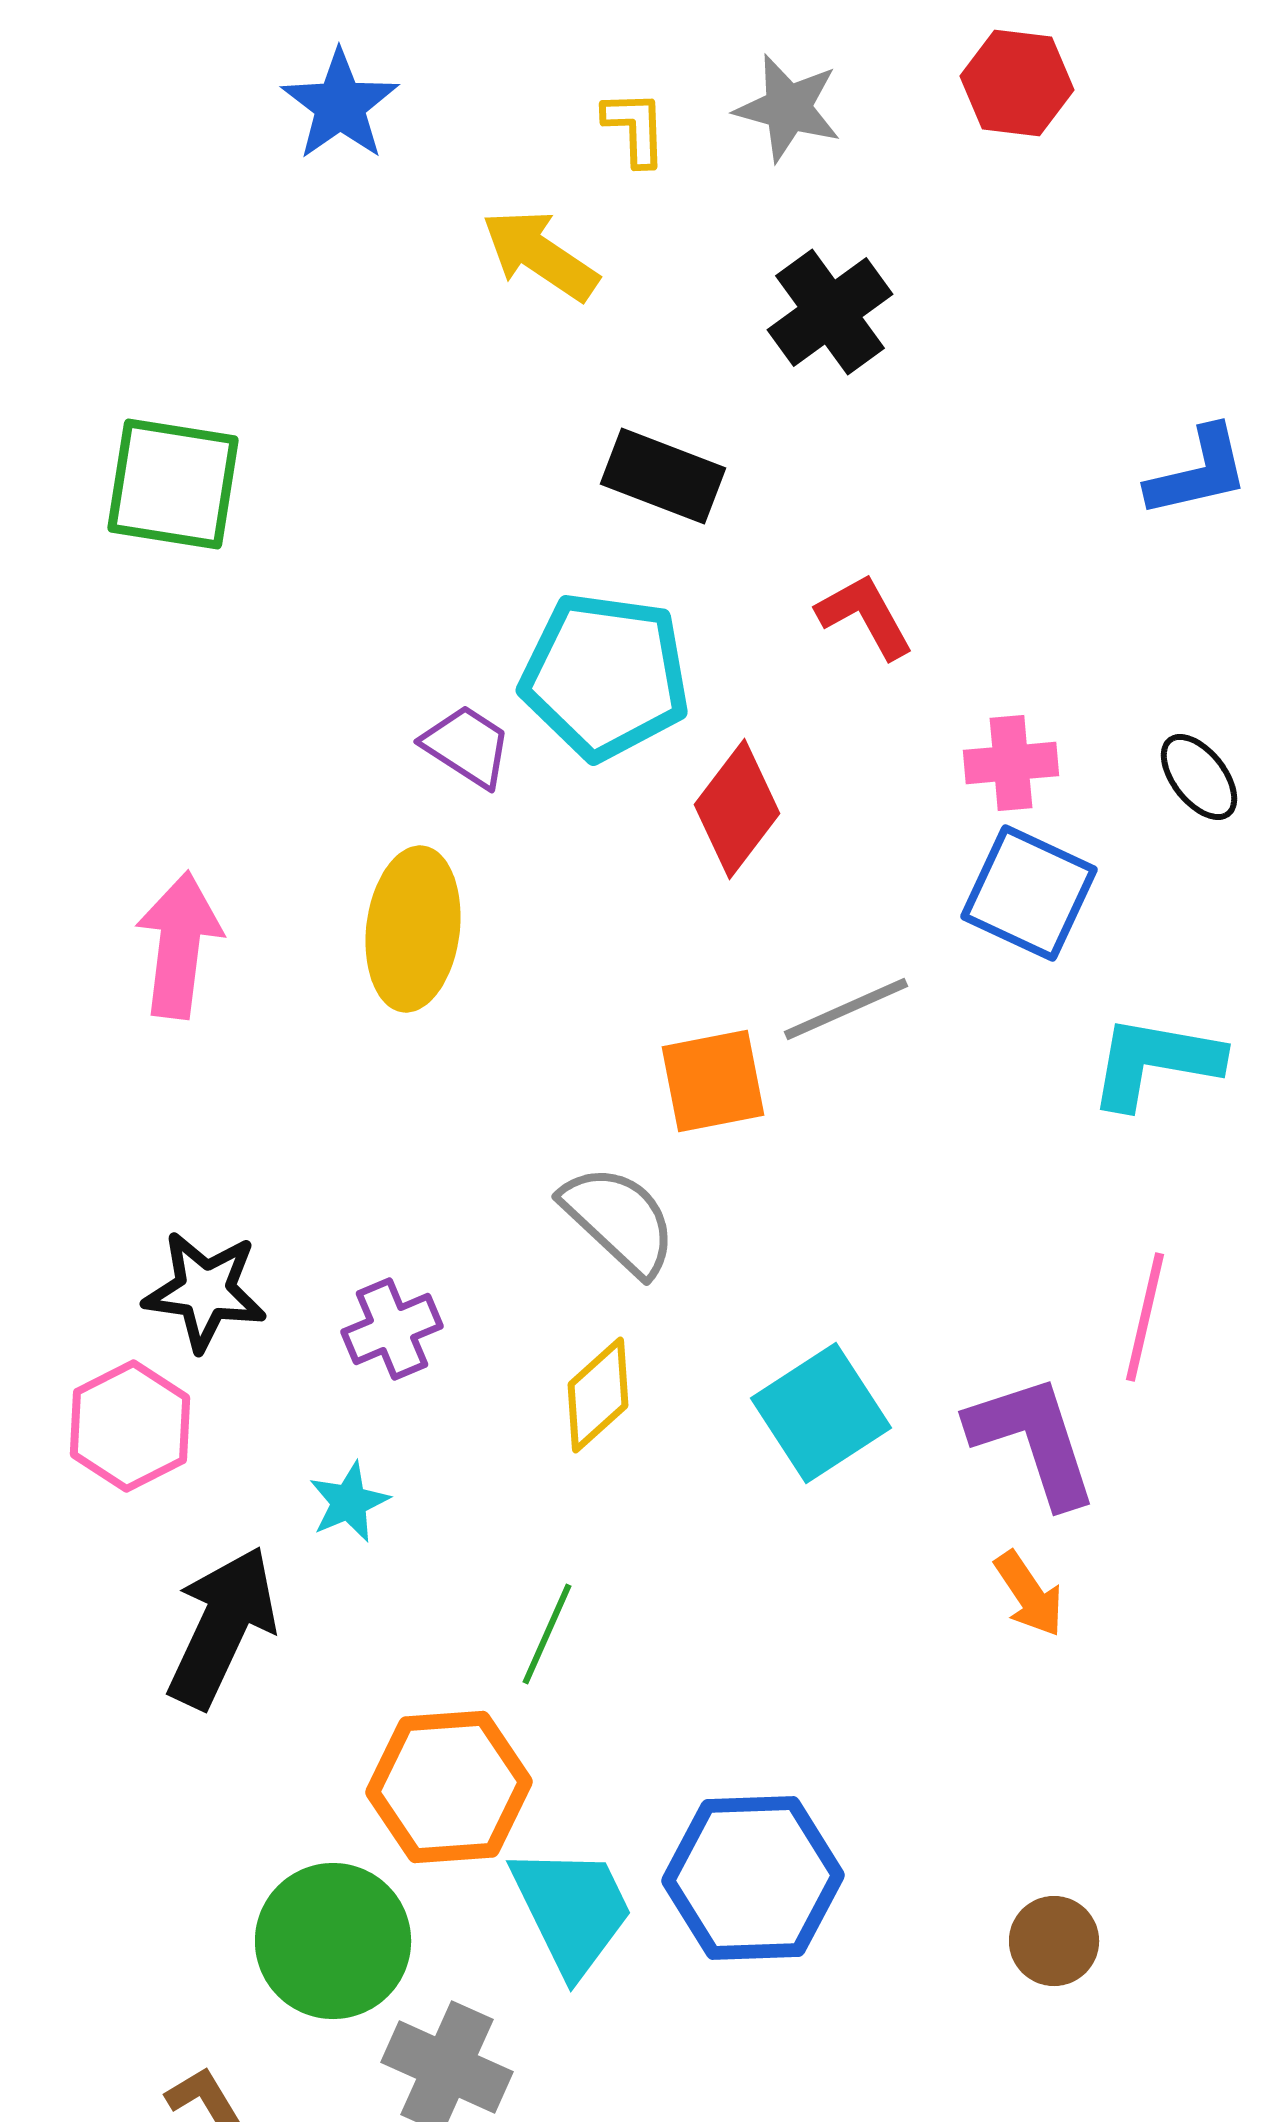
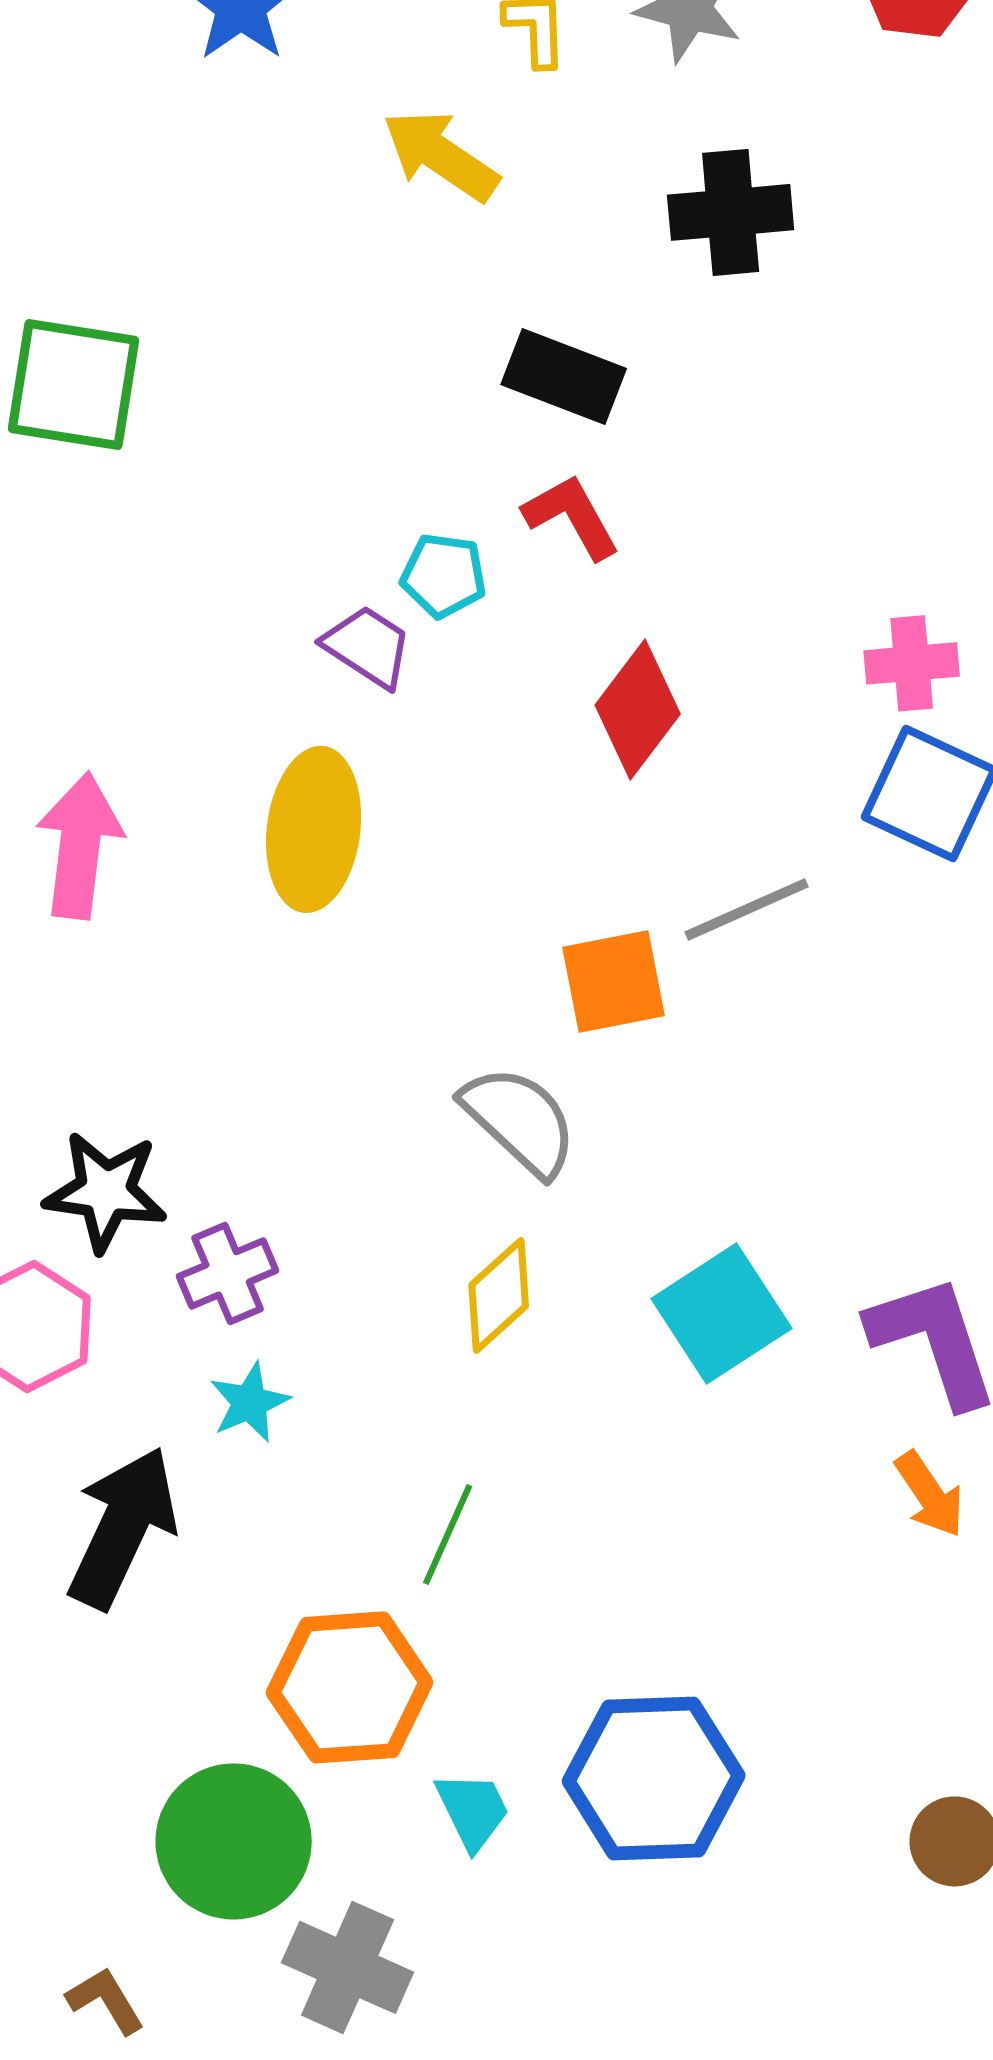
black cross: (830, 312) -> (731, 212), turned 31
red L-shape: (865, 616) -> (572, 516), moved
cyan pentagon: (605, 676) -> (444, 575), moved, size x0.5
purple cross: (392, 1329) -> (228, 1273), moved
cyan trapezoid: (572, 1910) -> (473, 1810), size x0.6

